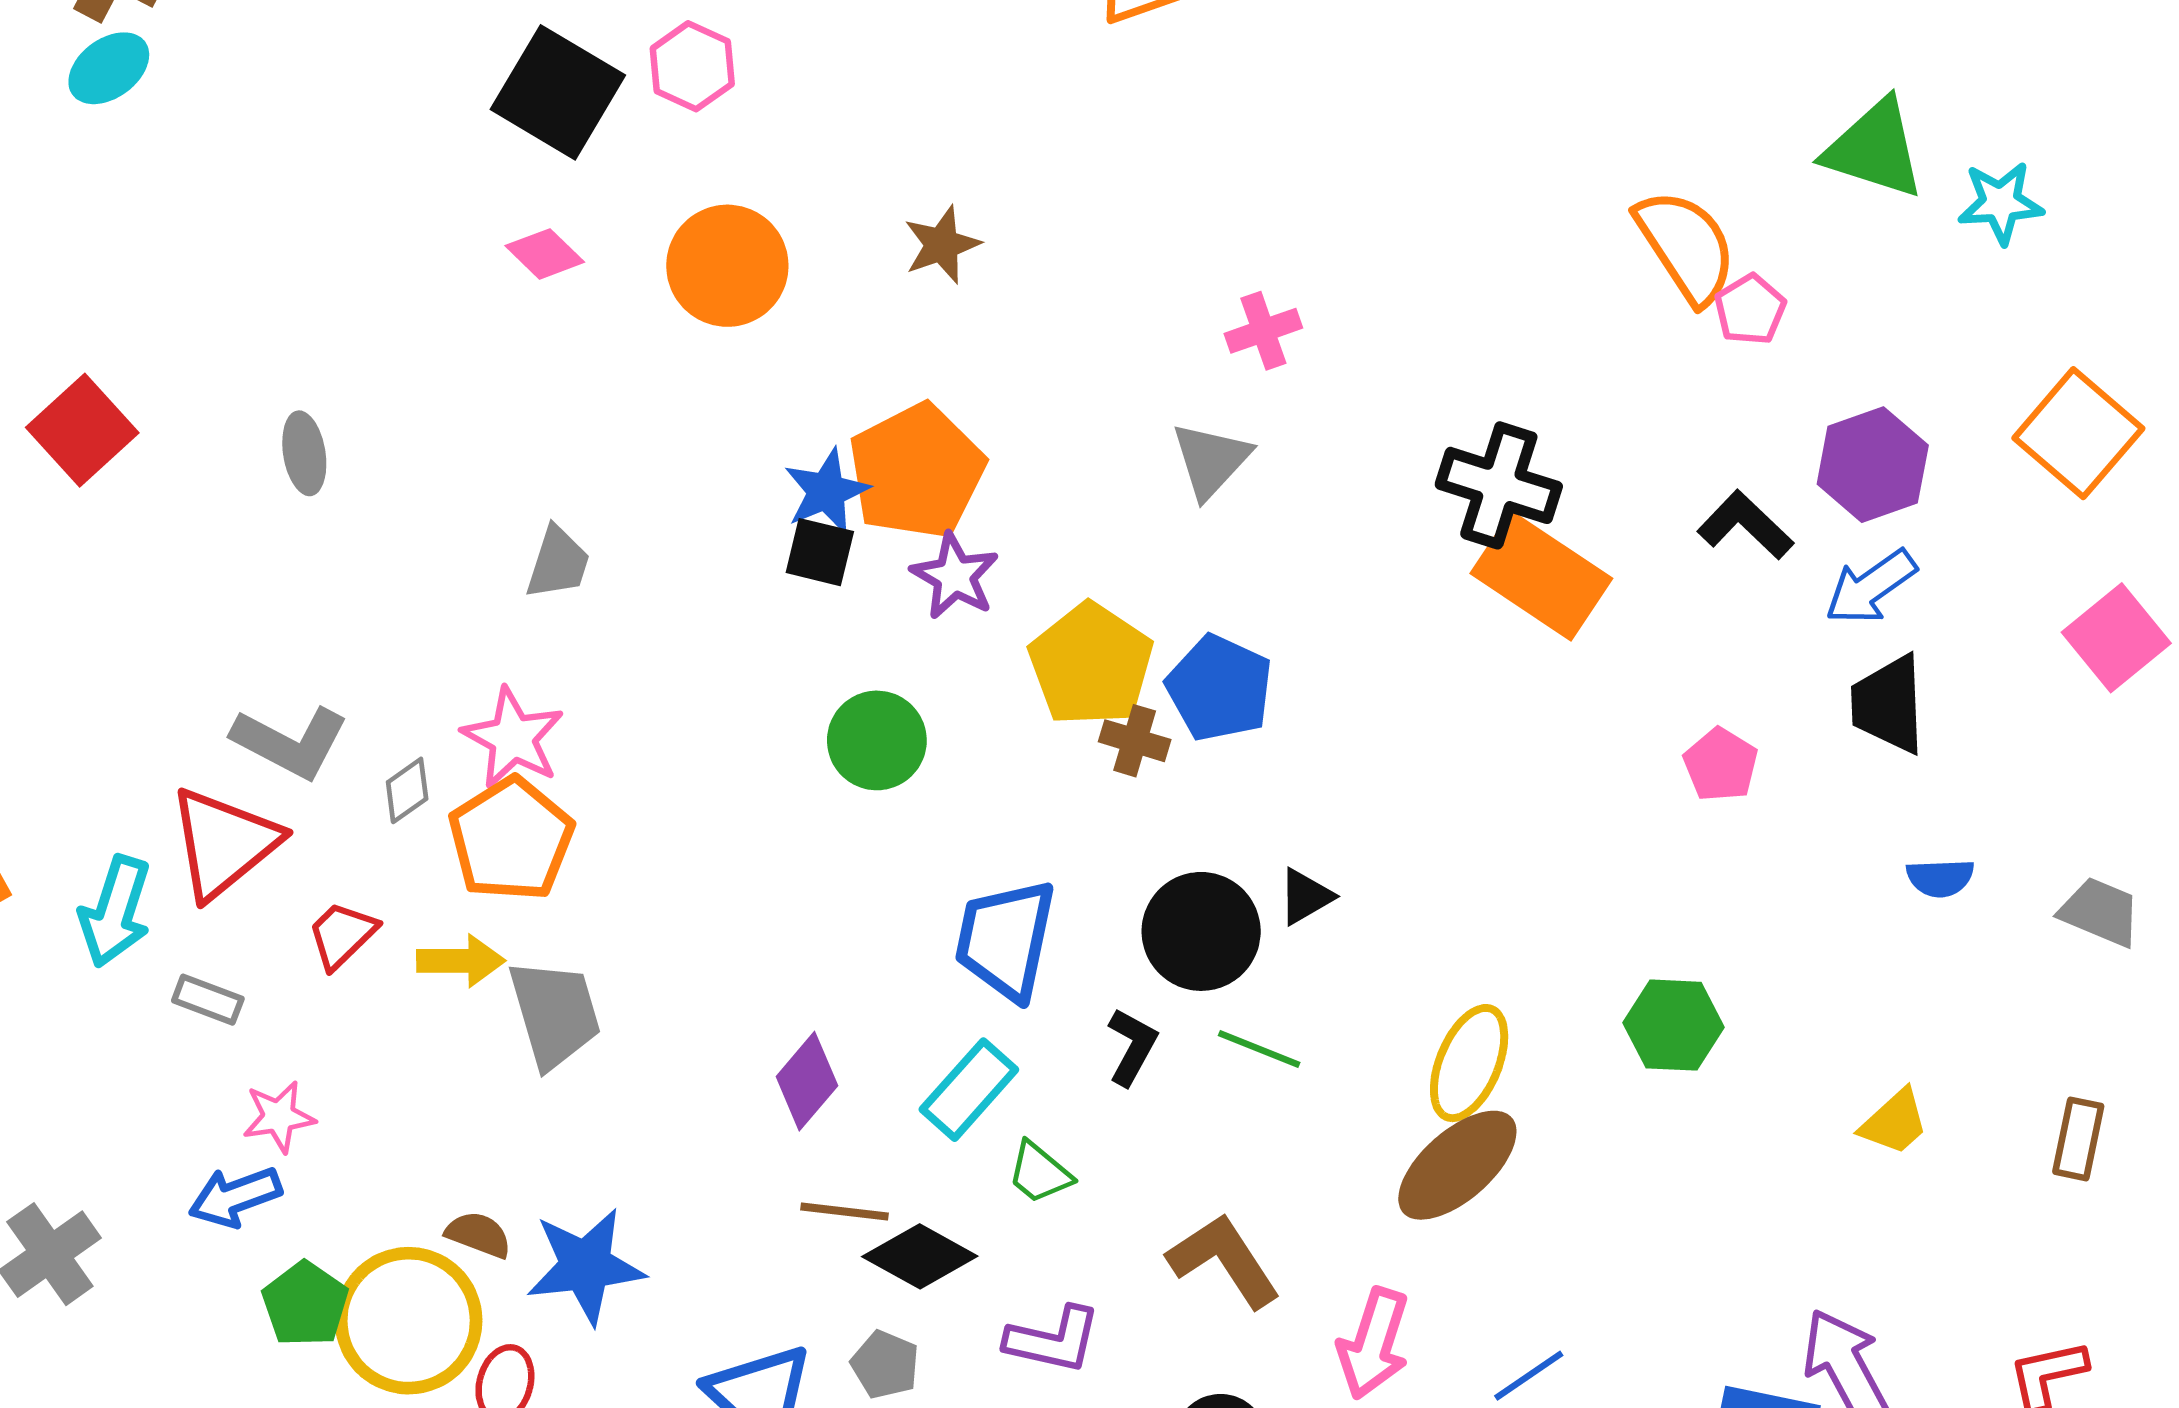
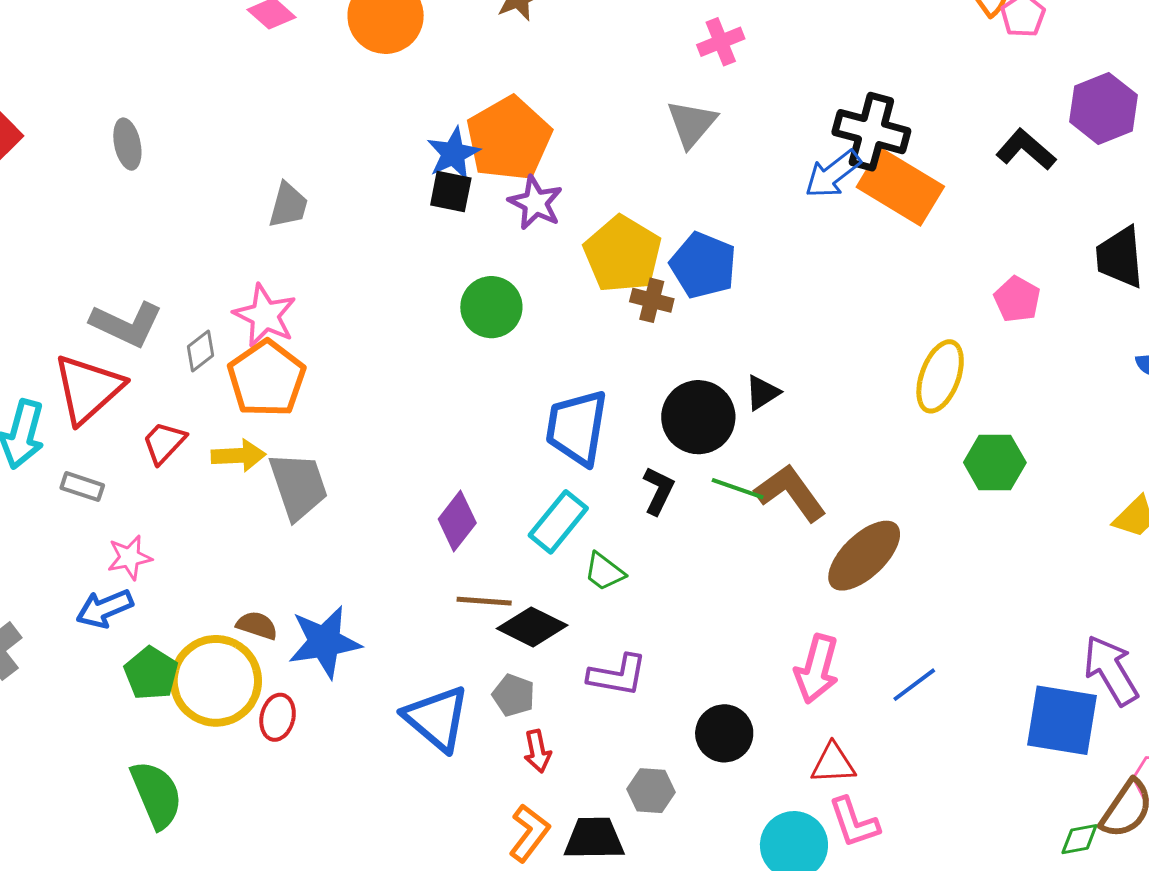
blue arrow: (1871, 587) -> (833, 174), moved
yellow ellipse: (1469, 1063) -> (940, 376), moved
brown L-shape: (1224, 1260) -> (791, 493), moved

